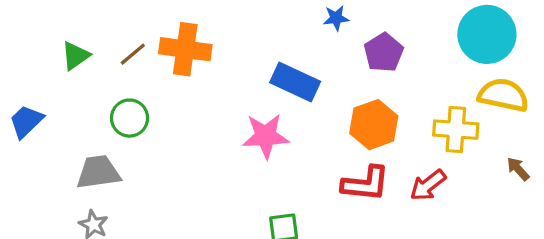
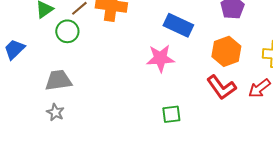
green circle: (130, 118) -> (67, 31), moved
red L-shape: (366, 184) -> (221, 87), turned 48

